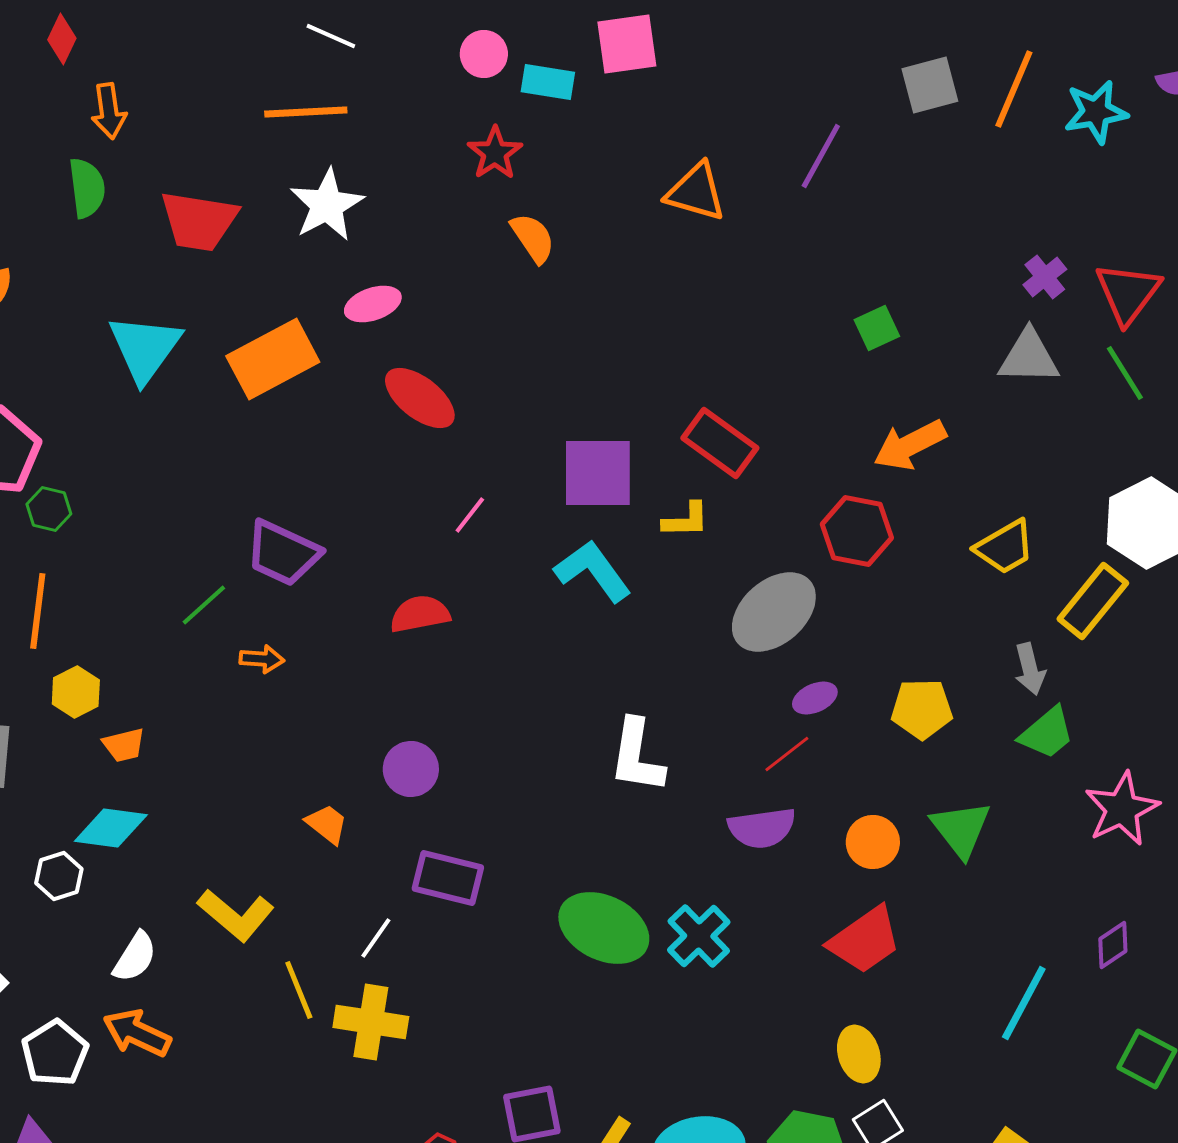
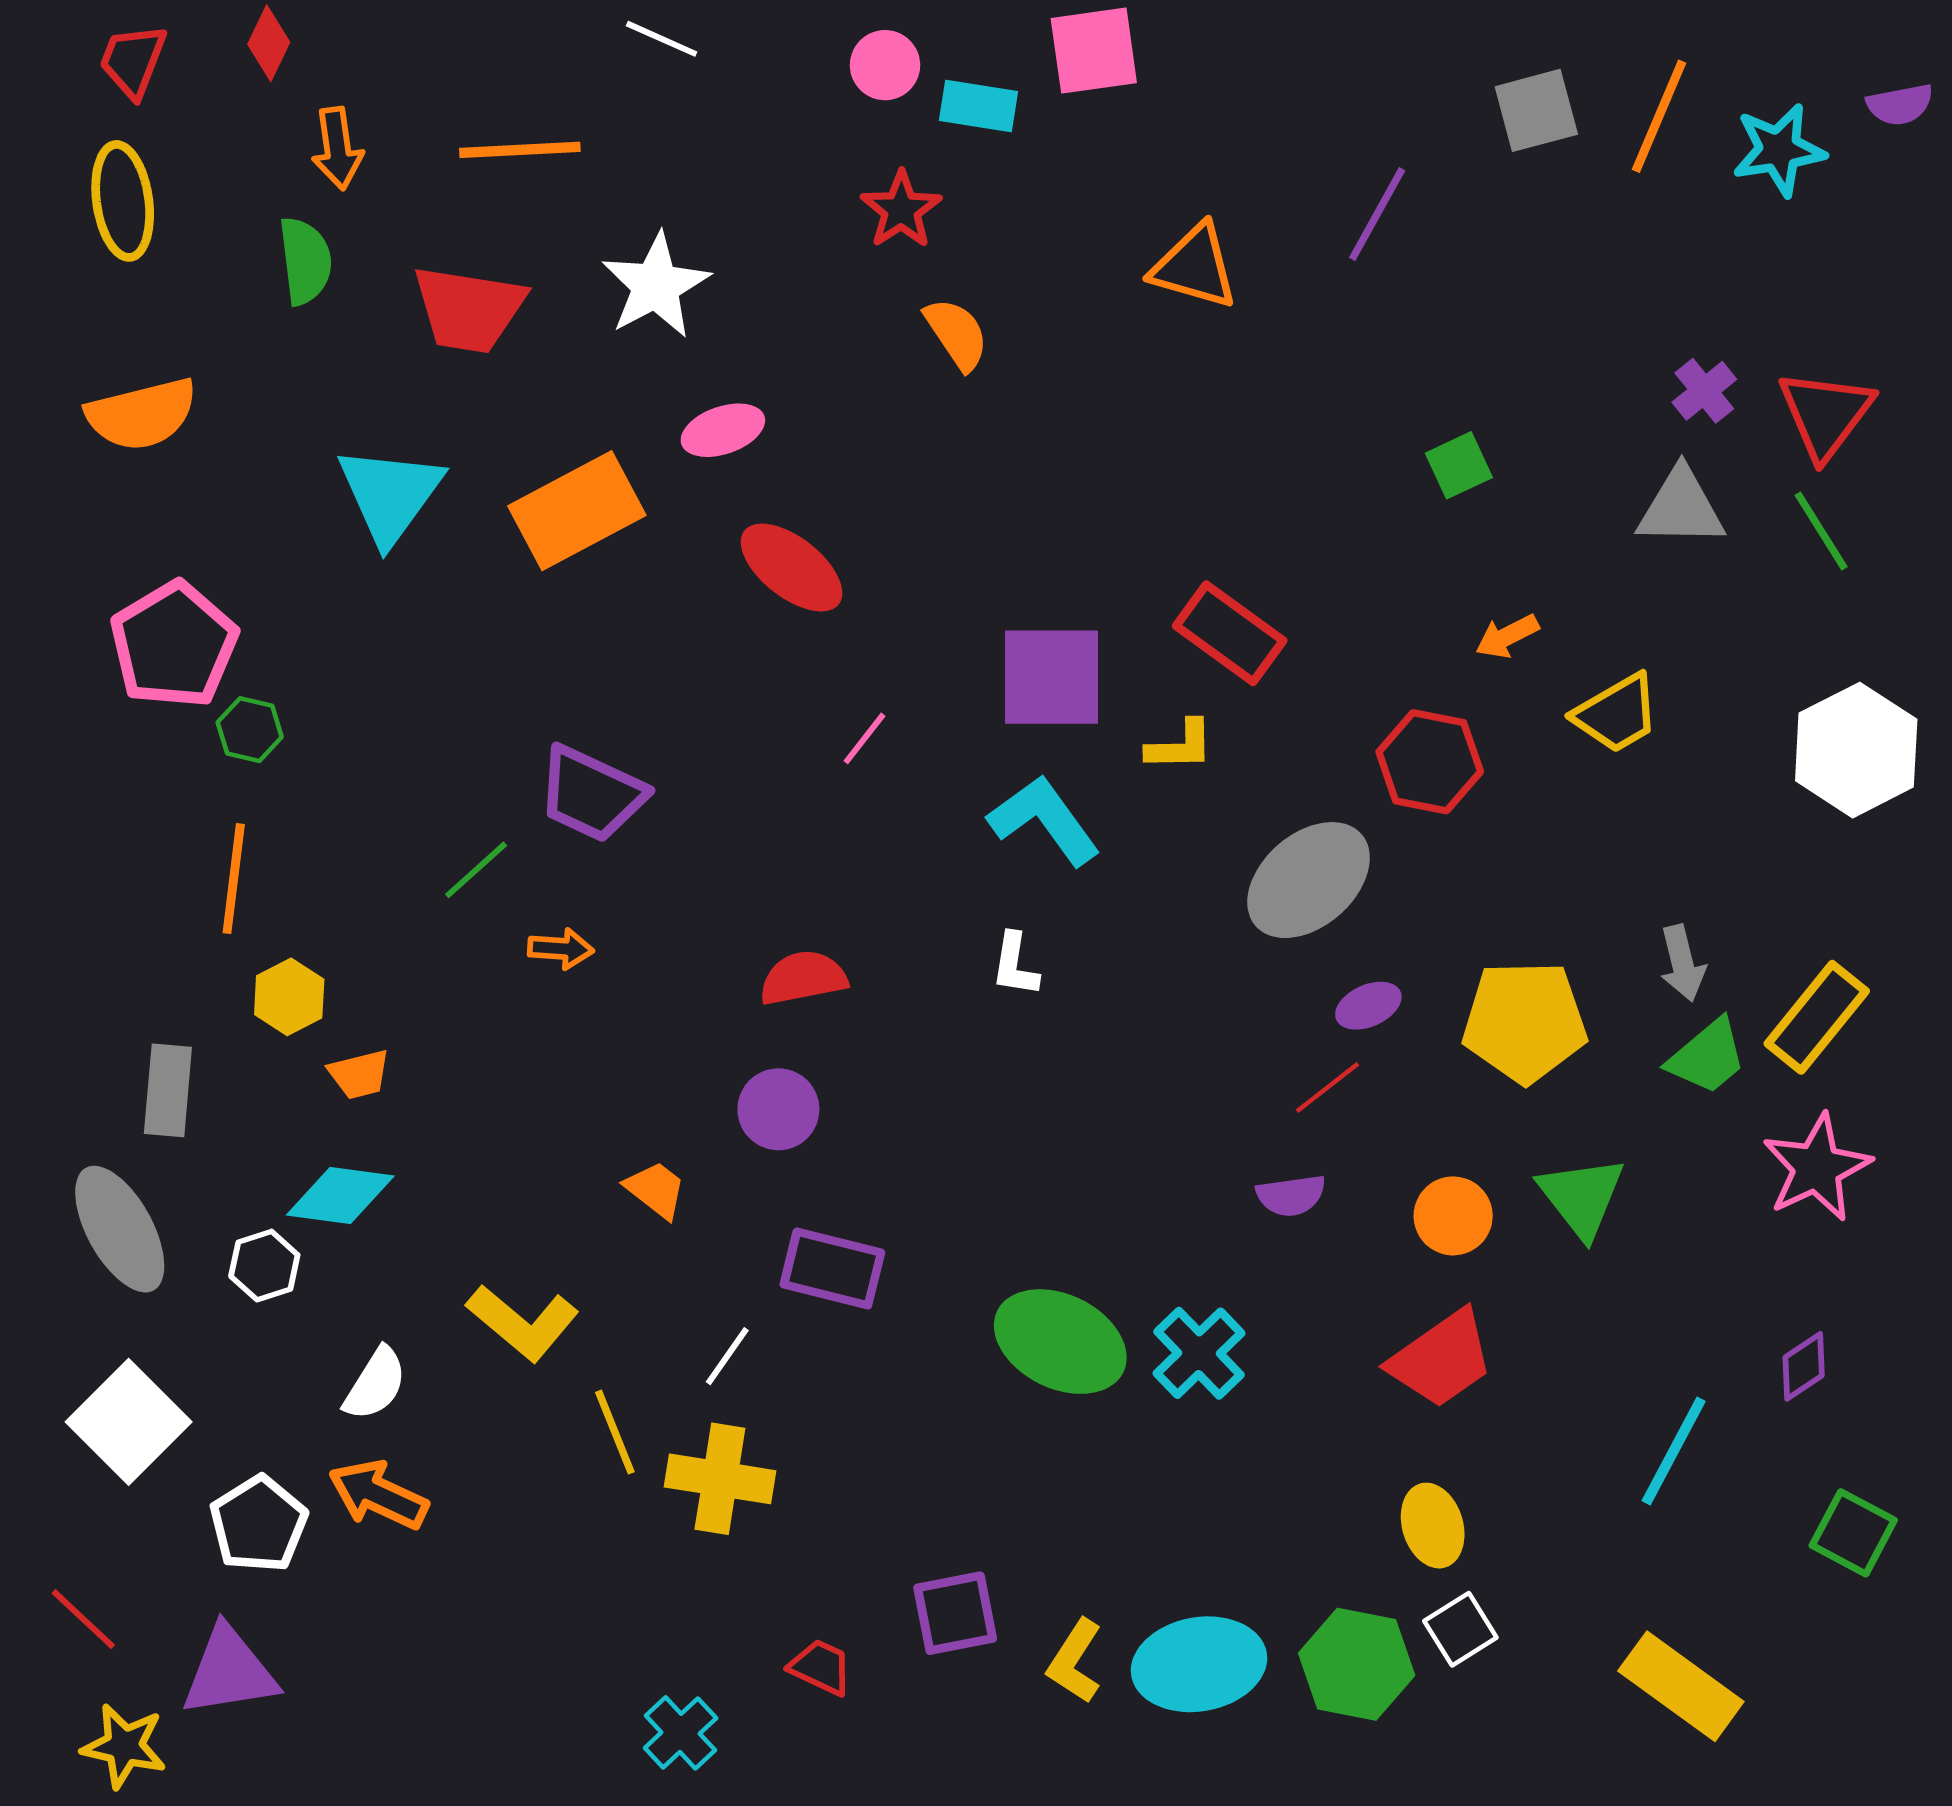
orange line: (306, 112) -> (520, 150), moved
orange arrow: (910, 445) -> (1507, 636), size x0.6
yellow trapezoid: (1005, 547) -> (1617, 714), moved
yellow rectangle: (1093, 601) -> (1817, 1017), moved
red semicircle: (420, 614) -> (803, 978), moved
yellow pentagon: (922, 709) -> (1525, 1022), size x1.4
white L-shape: (637, 756) -> (1015, 965), moved, size x0.6
purple semicircle: (762, 828) -> (1291, 1195), size x0.7

